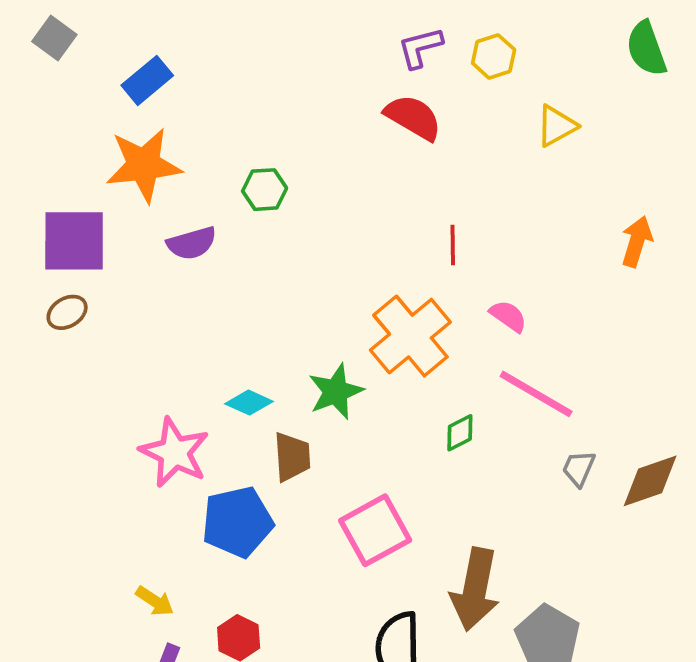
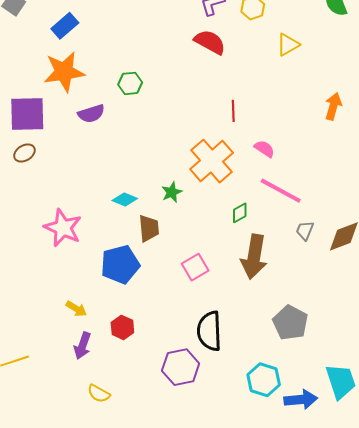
green star: (336, 392) -> (172, 192), size x0.7
pink star: (174, 453) -> (63, 228), moved
pink square: (375, 530) -> (195, 267), size x0.7
brown arrow: (475, 589) -> (254, 257), moved

